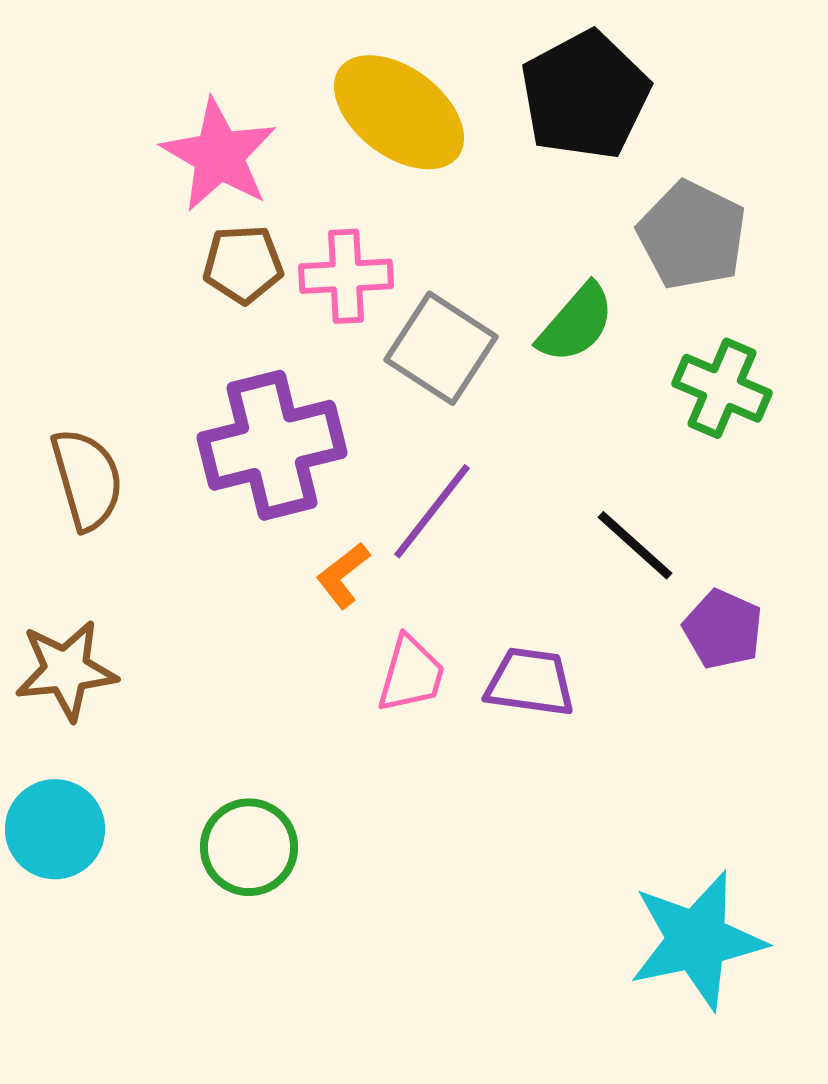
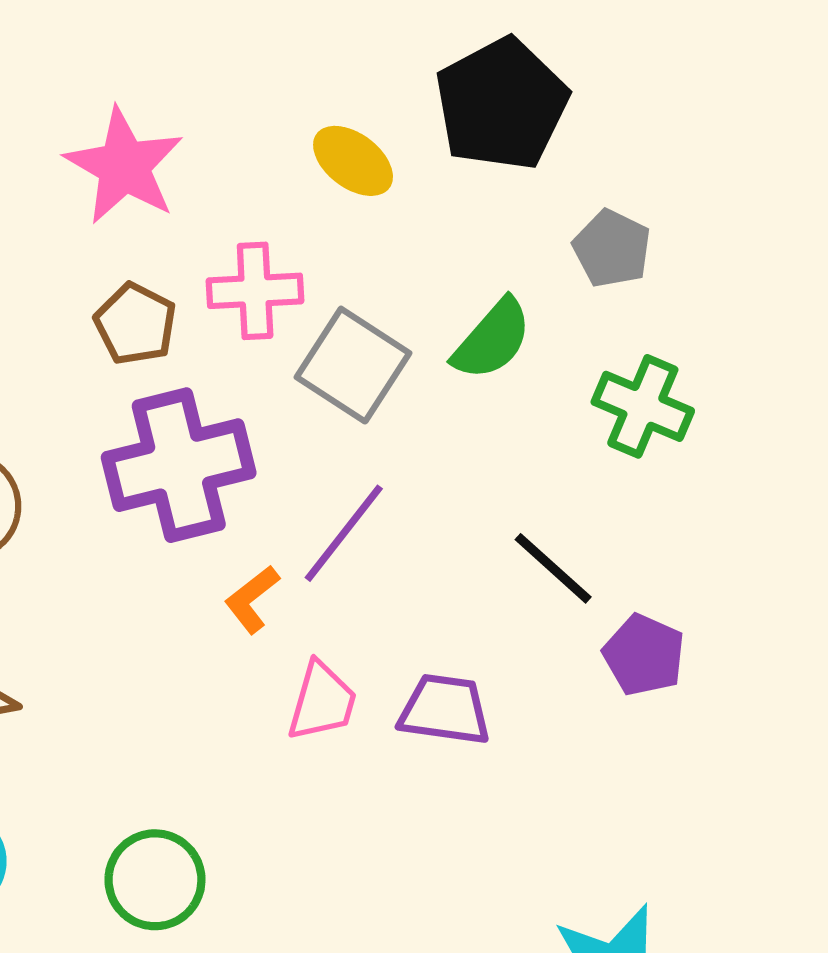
yellow ellipse: (399, 112) -> (353, 161), moved, size x0.6
gray pentagon: (692, 235) -> (612, 249), size x0.7
brown pentagon: (243, 264) -> (135, 324), moved, turned 30

